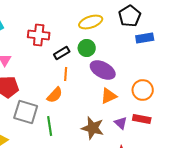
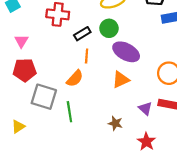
orange triangle: (109, 96) -> (121, 80), moved
brown star: (93, 128) -> (115, 123), moved, size x0.6

